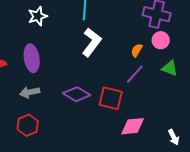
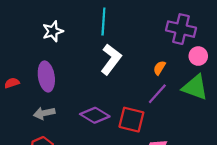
pink circle: (161, 40) -> (198, 56), moved
green triangle: (170, 68) -> (195, 87), size x1.5

